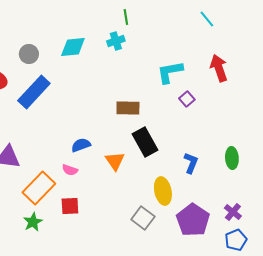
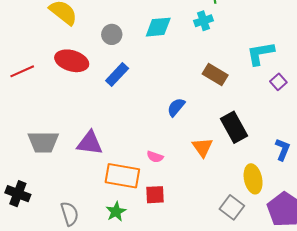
blue rectangle: (34, 92) -> (117, 75), size x0.7
brown rectangle: (128, 108) -> (215, 75), moved, turned 30
blue semicircle: (81, 145) -> (176, 107), moved, turned -30
orange rectangle: (39, 188) -> (122, 176), turned 56

